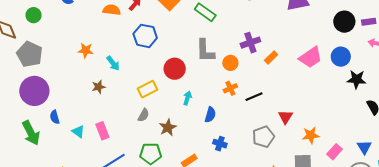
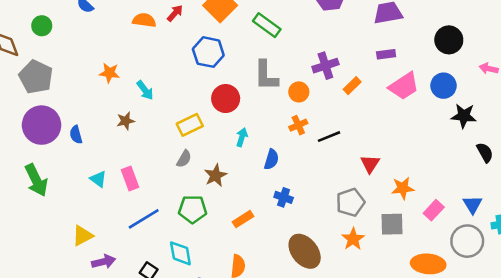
purple rectangle: (369, 22) -> (386, 54), moved
blue hexagon: (145, 36) -> (208, 52), moved
blue semicircle: (55, 117) -> (76, 135), moved
gray pentagon: (263, 137) -> (350, 202), moved

